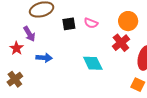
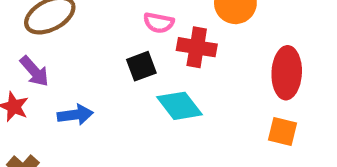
black square: (69, 24) -> (141, 66), moved
red cross: (121, 43) -> (197, 47), moved, turned -30

